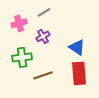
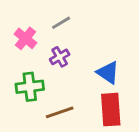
pink cross: (19, 23) -> (25, 38), turned -35

